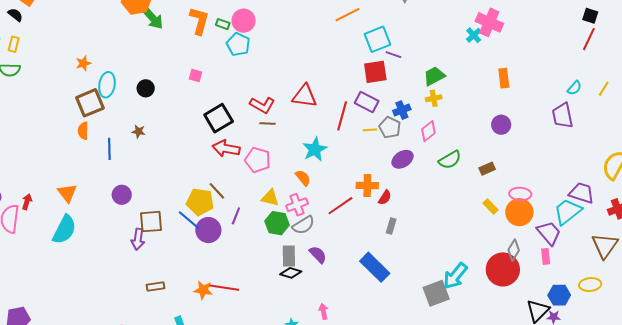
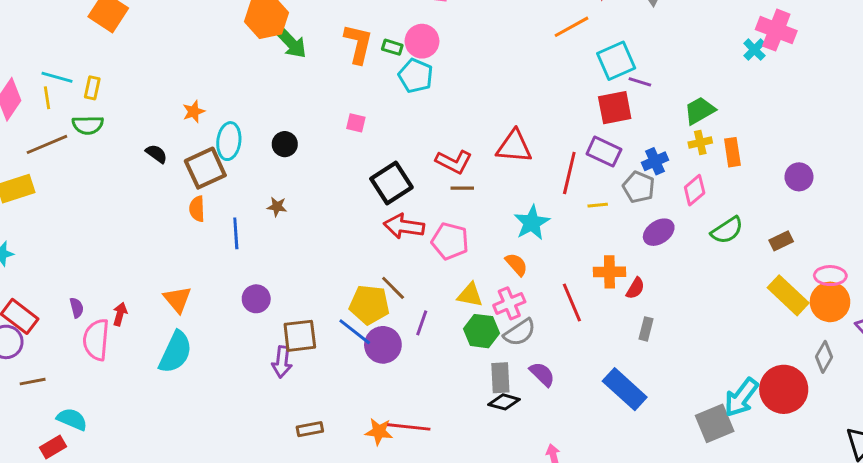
black semicircle: (15, 15) -> (156, 154), moved
orange rectangle: (504, 78) -> (732, 152), moved
yellow line: (370, 130) -> (598, 205), moved
red line: (340, 206) -> (572, 302), turned -76
yellow rectangle: (491, 206) -> (788, 295), size x1.8
red circle: (503, 269) -> (784, 389), moved

